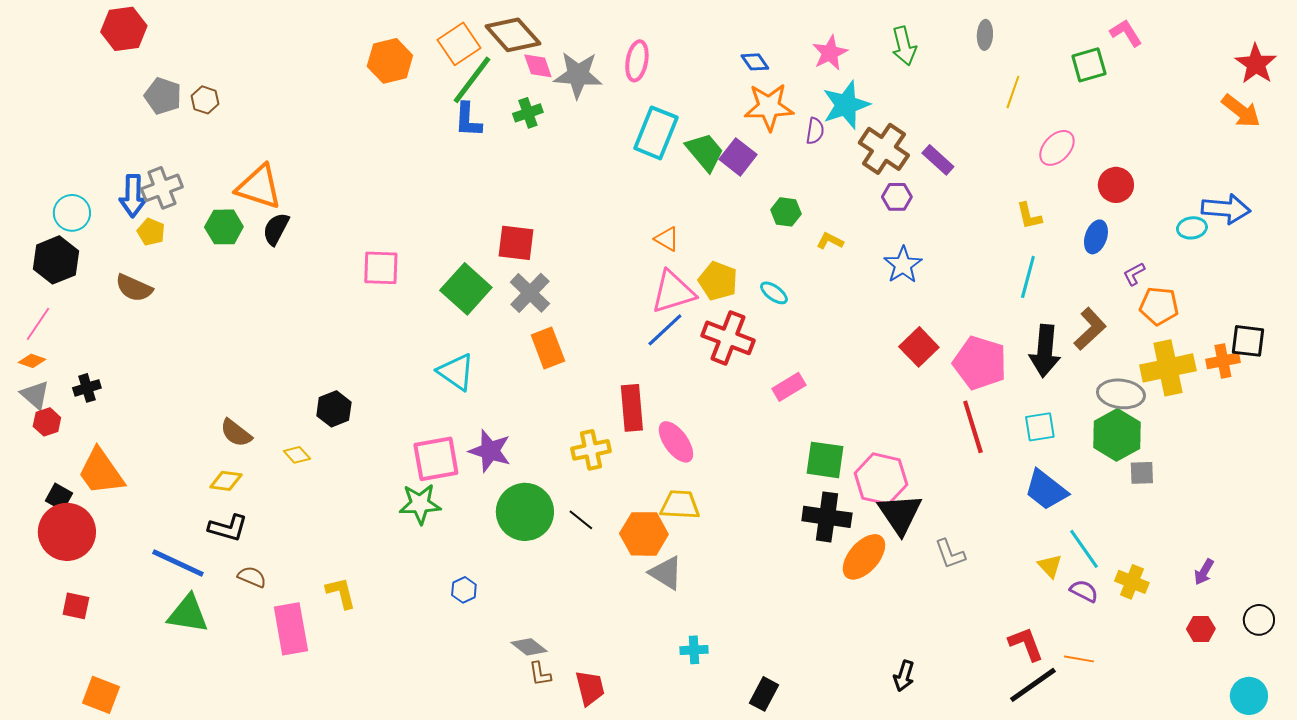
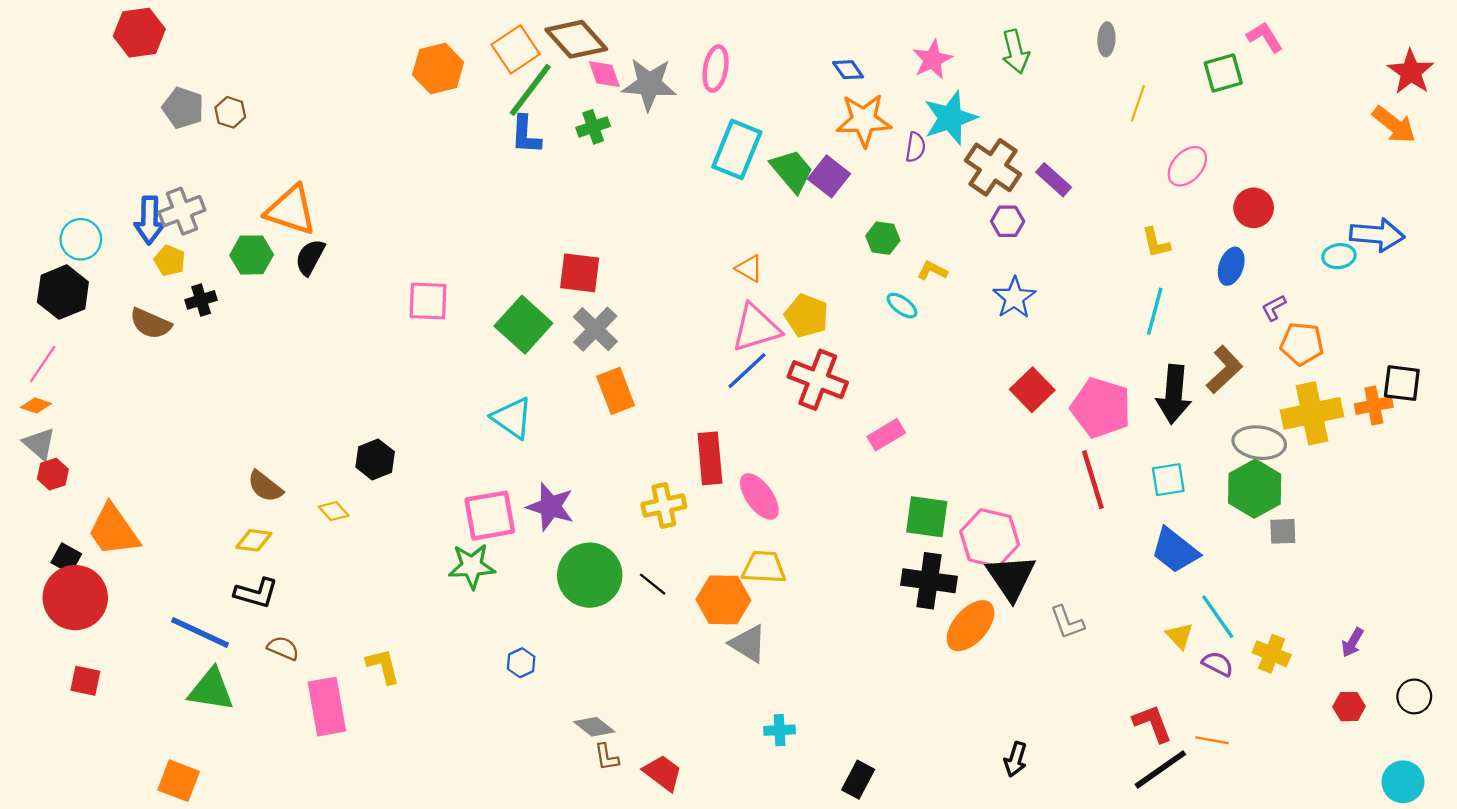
cyan ellipse: (774, 293) -> (902, 306), moved
black cross: (87, 388) -> (201, 300), moved
red trapezoid: (590, 688) -> (663, 773), turned -39
orange square: (101, 695) -> (179, 781), moved

